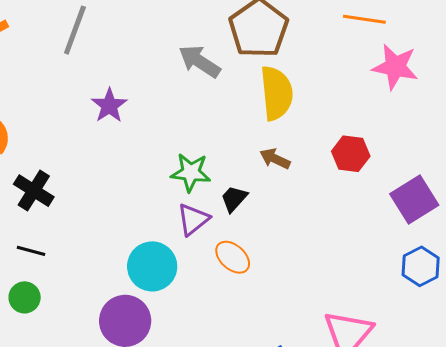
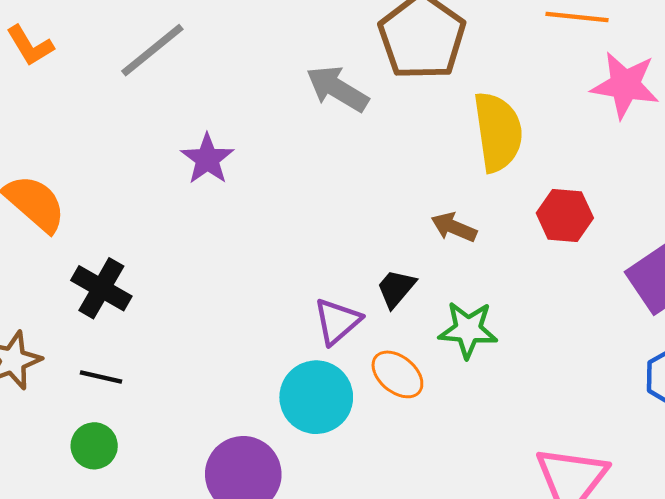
gray line: (75, 30) -> (152, 50), turned 33
yellow semicircle: (276, 93) -> (498, 132), moved
green star: (191, 172) -> (468, 330), moved
cyan circle: (152, 266) -> (316, 397), moved

